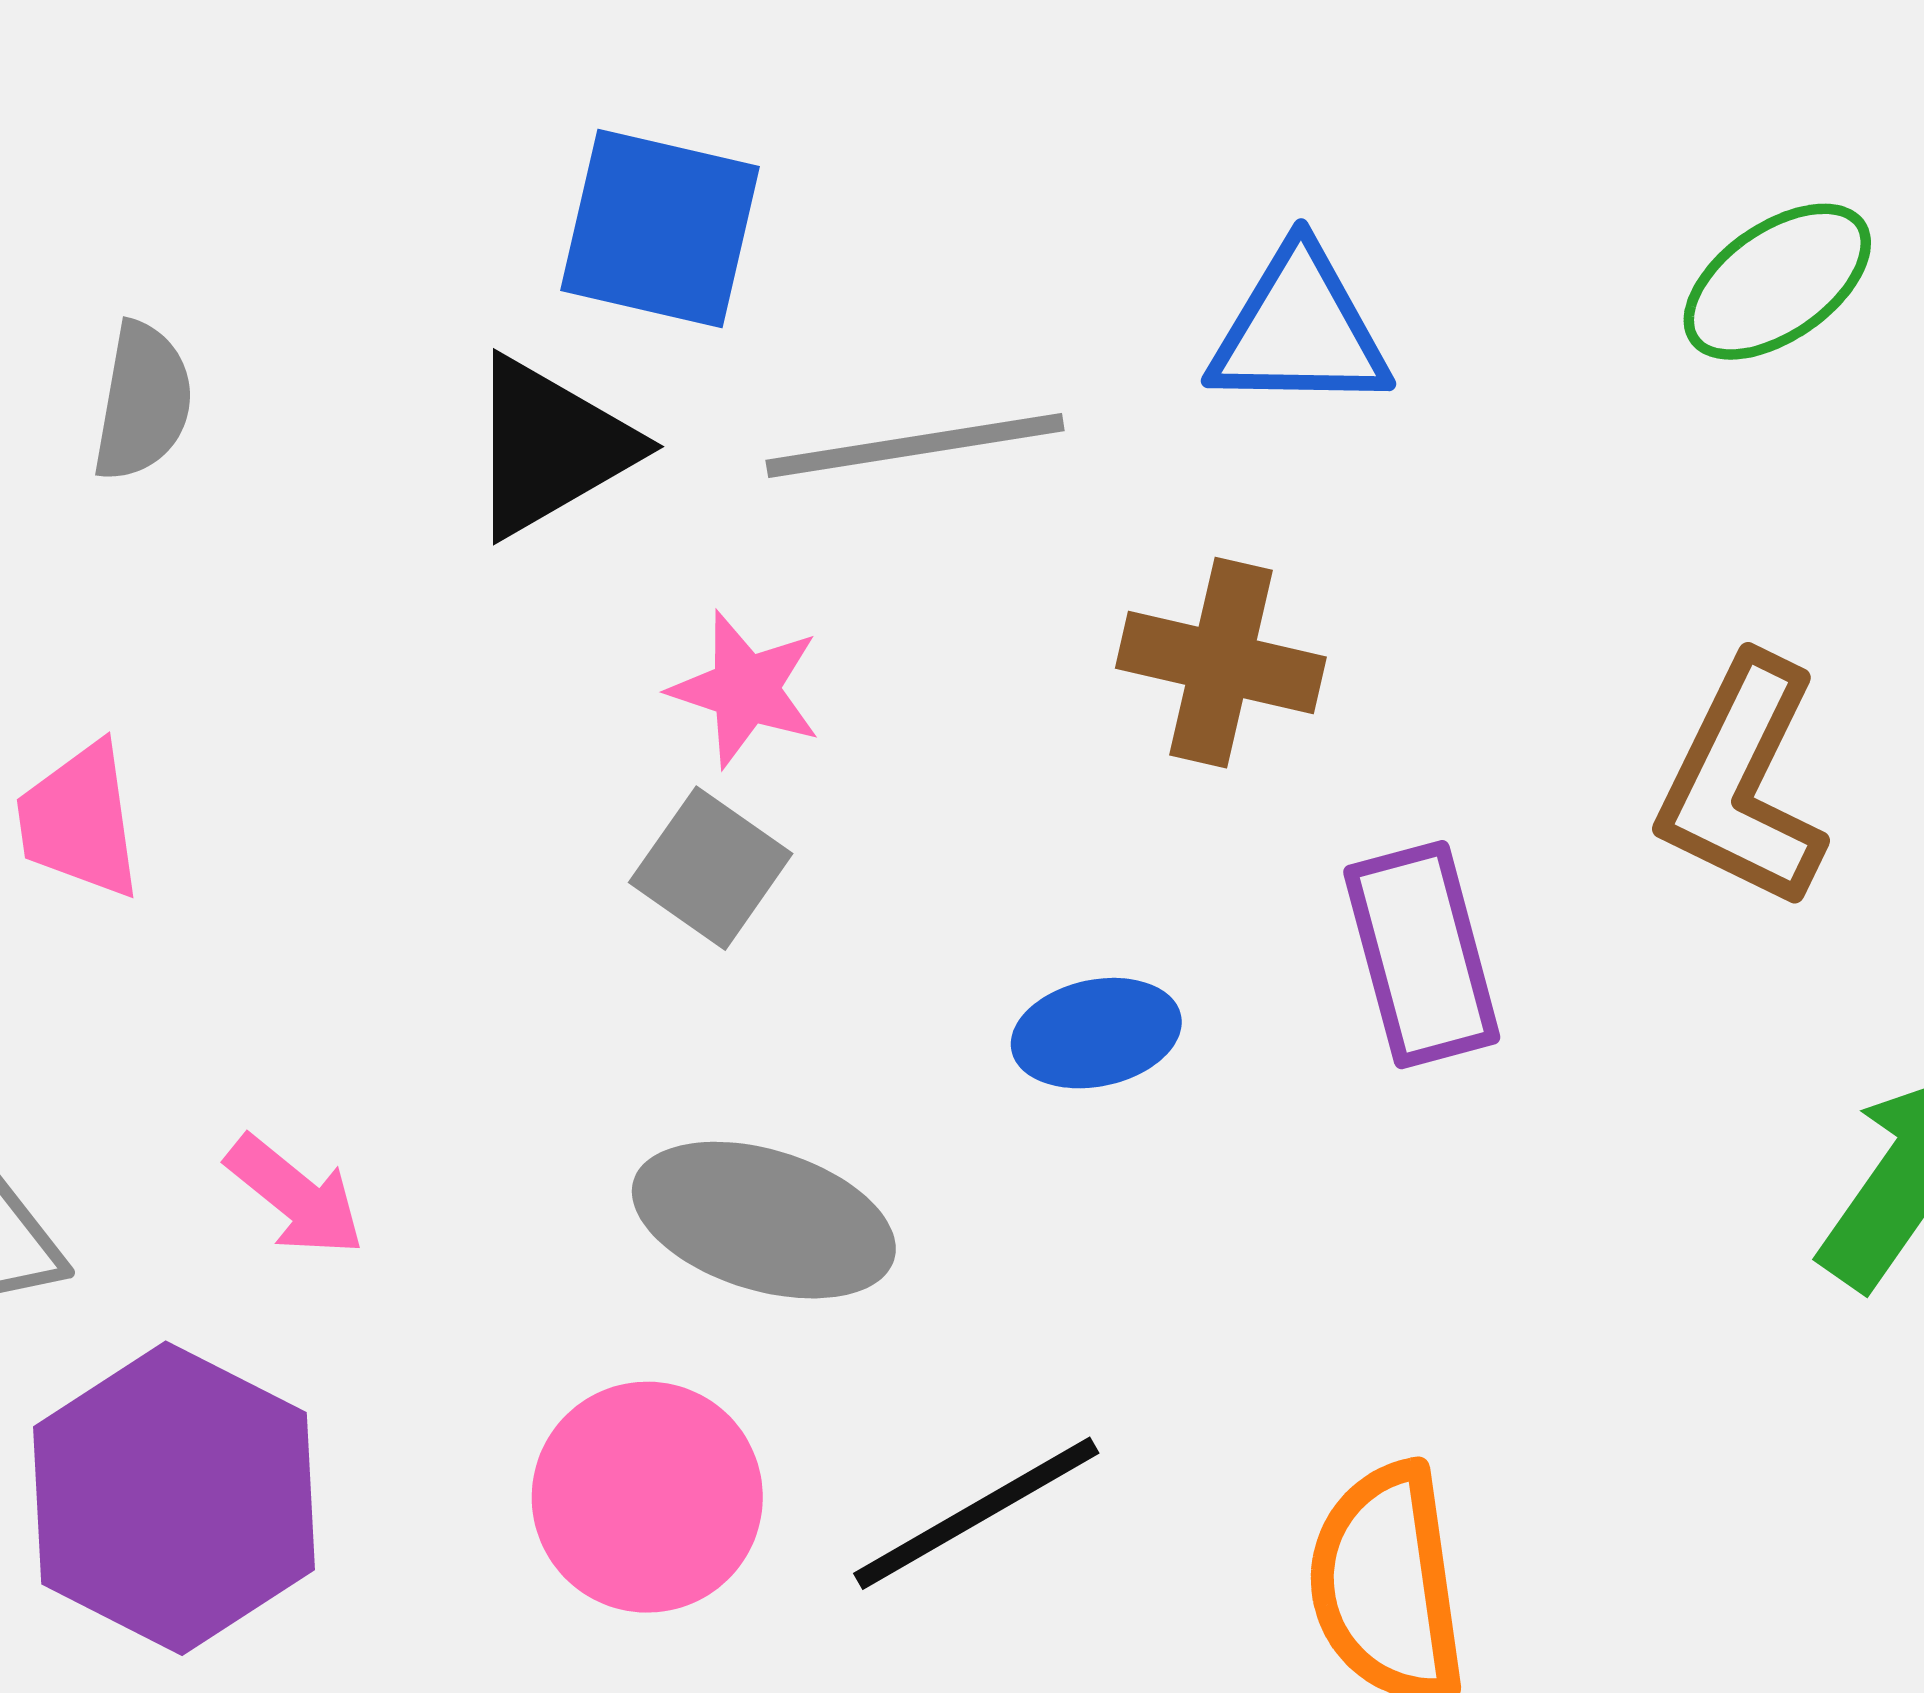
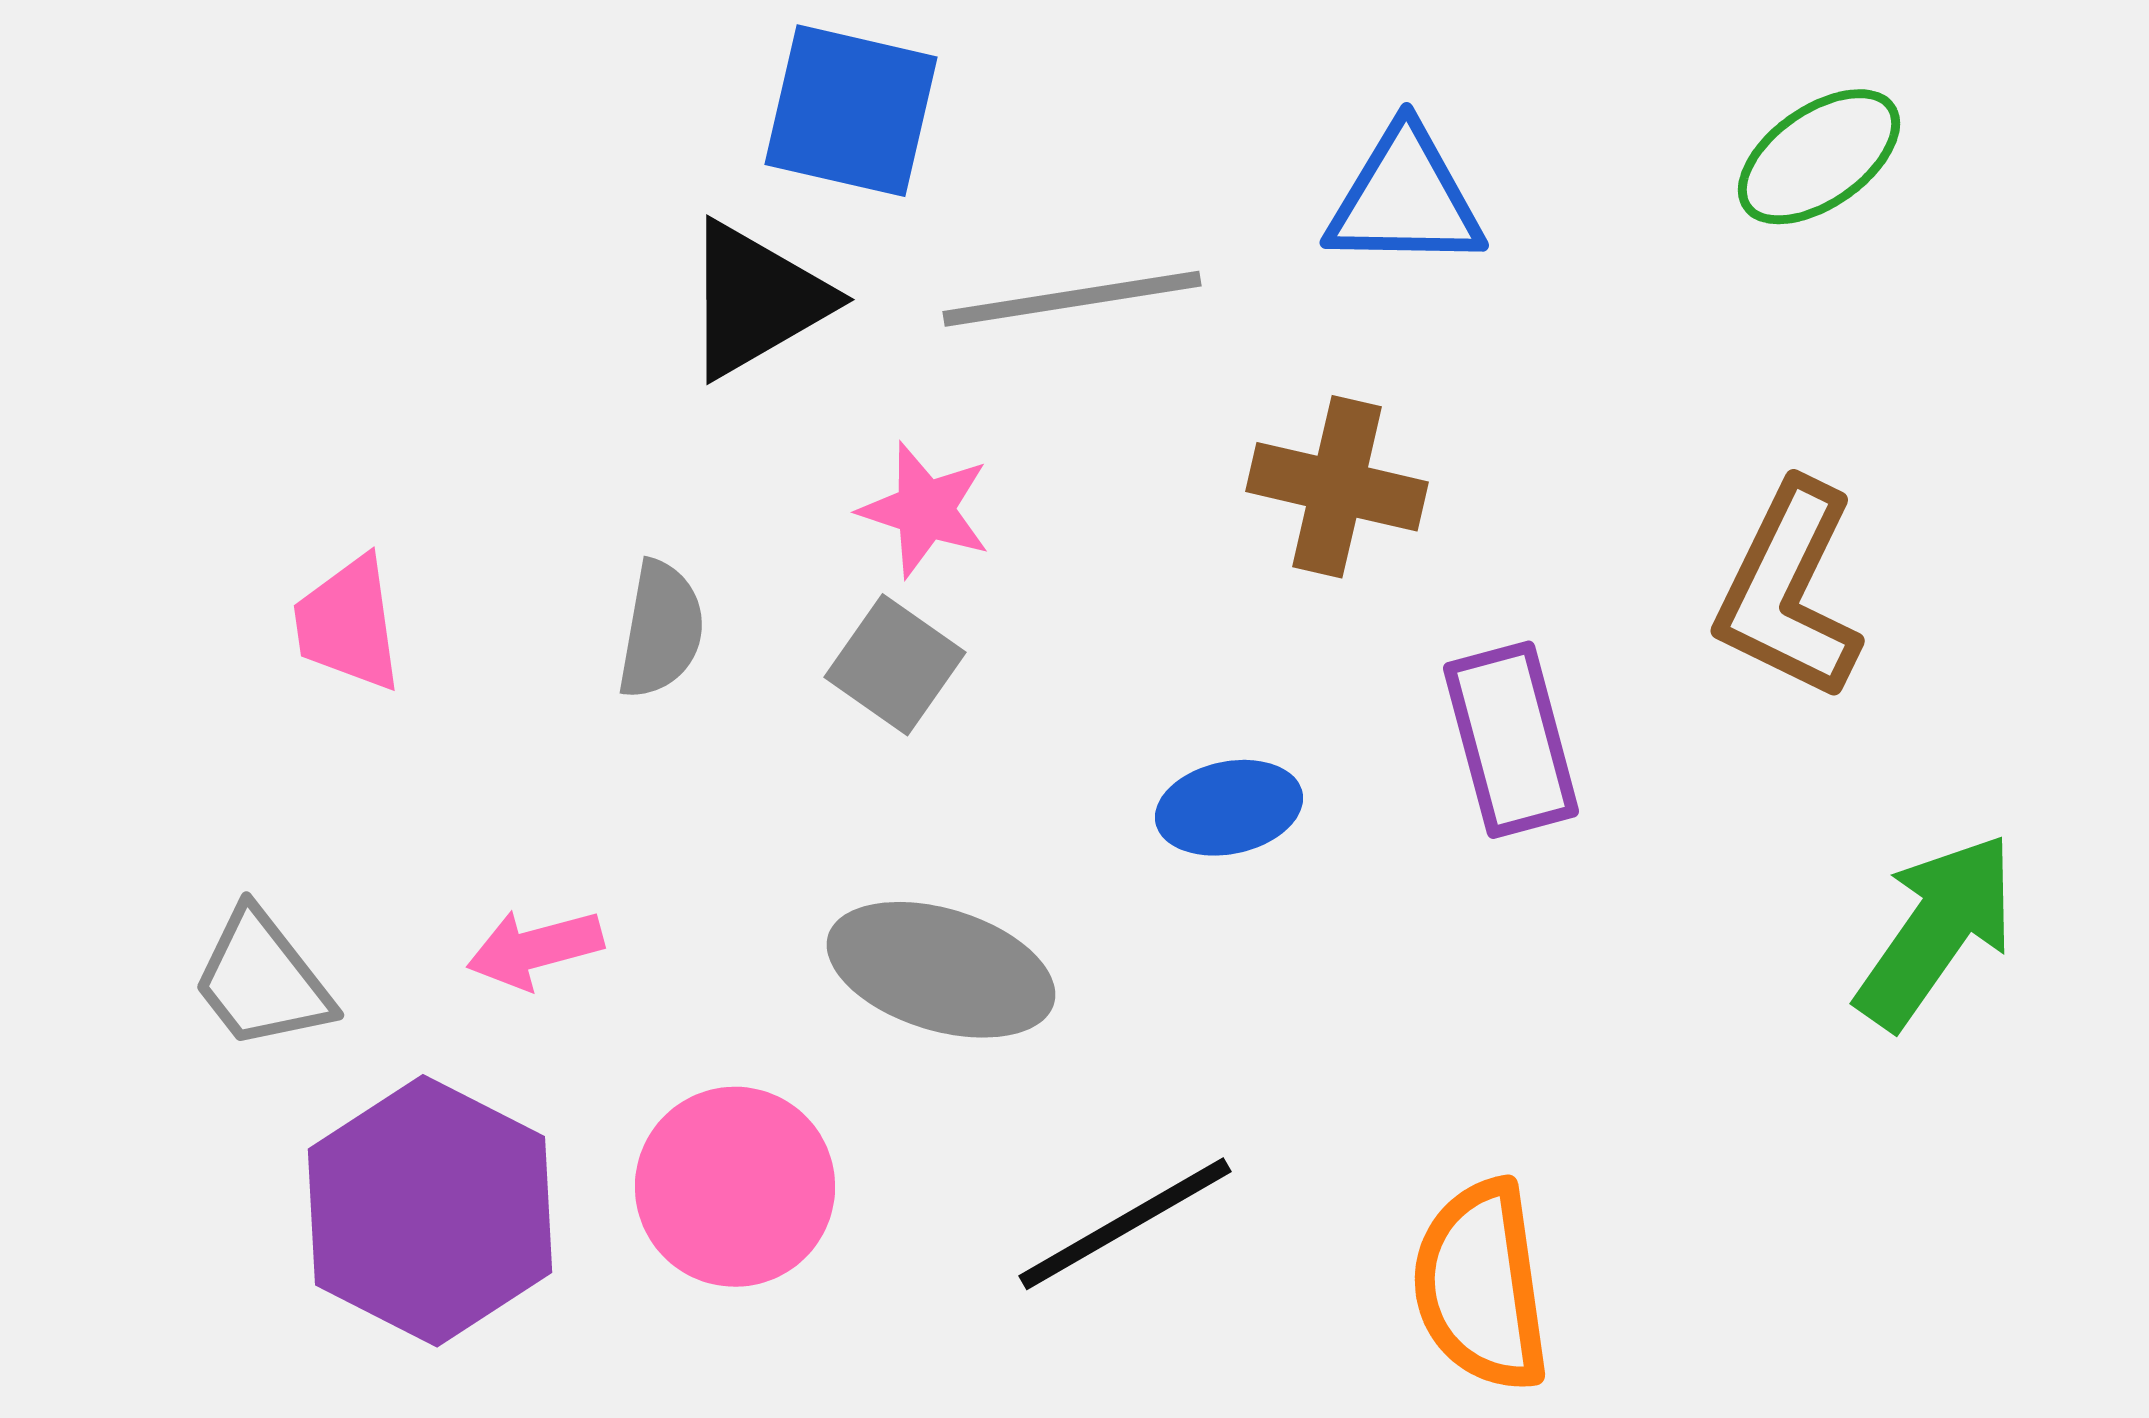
gray semicircle: (143, 402) -> (661, 630), moved
pink arrow: (295, 1196) -> (535, 949), turned 126
pink circle: (647, 1497) -> (735, 1187), moved

